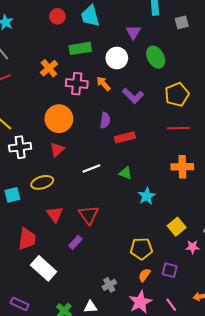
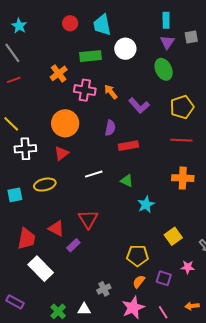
purple triangle: (133, 32) -> (167, 42), moved
white circle: (117, 58) -> (125, 49), moved
red triangle: (55, 214) -> (56, 228), moved, turned -30
pink star: (192, 247) -> (188, 267), moved

